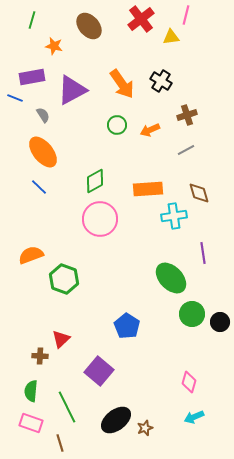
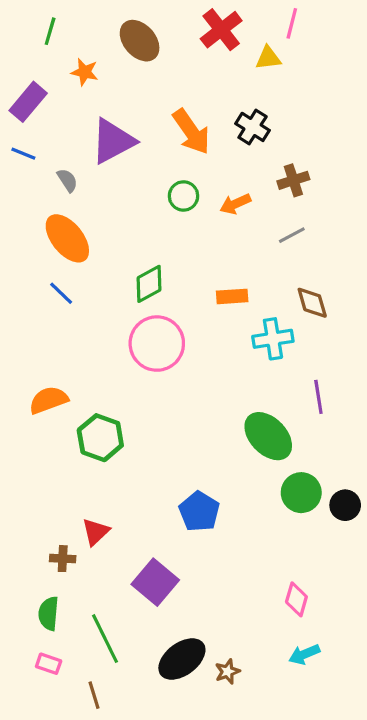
purple rectangle: (32, 77) -> (28, 102), moved, turned -40
orange rectangle: (148, 189) -> (232, 296), size x0.7
pink rectangle: (31, 423) -> (49, 664), size x0.7

